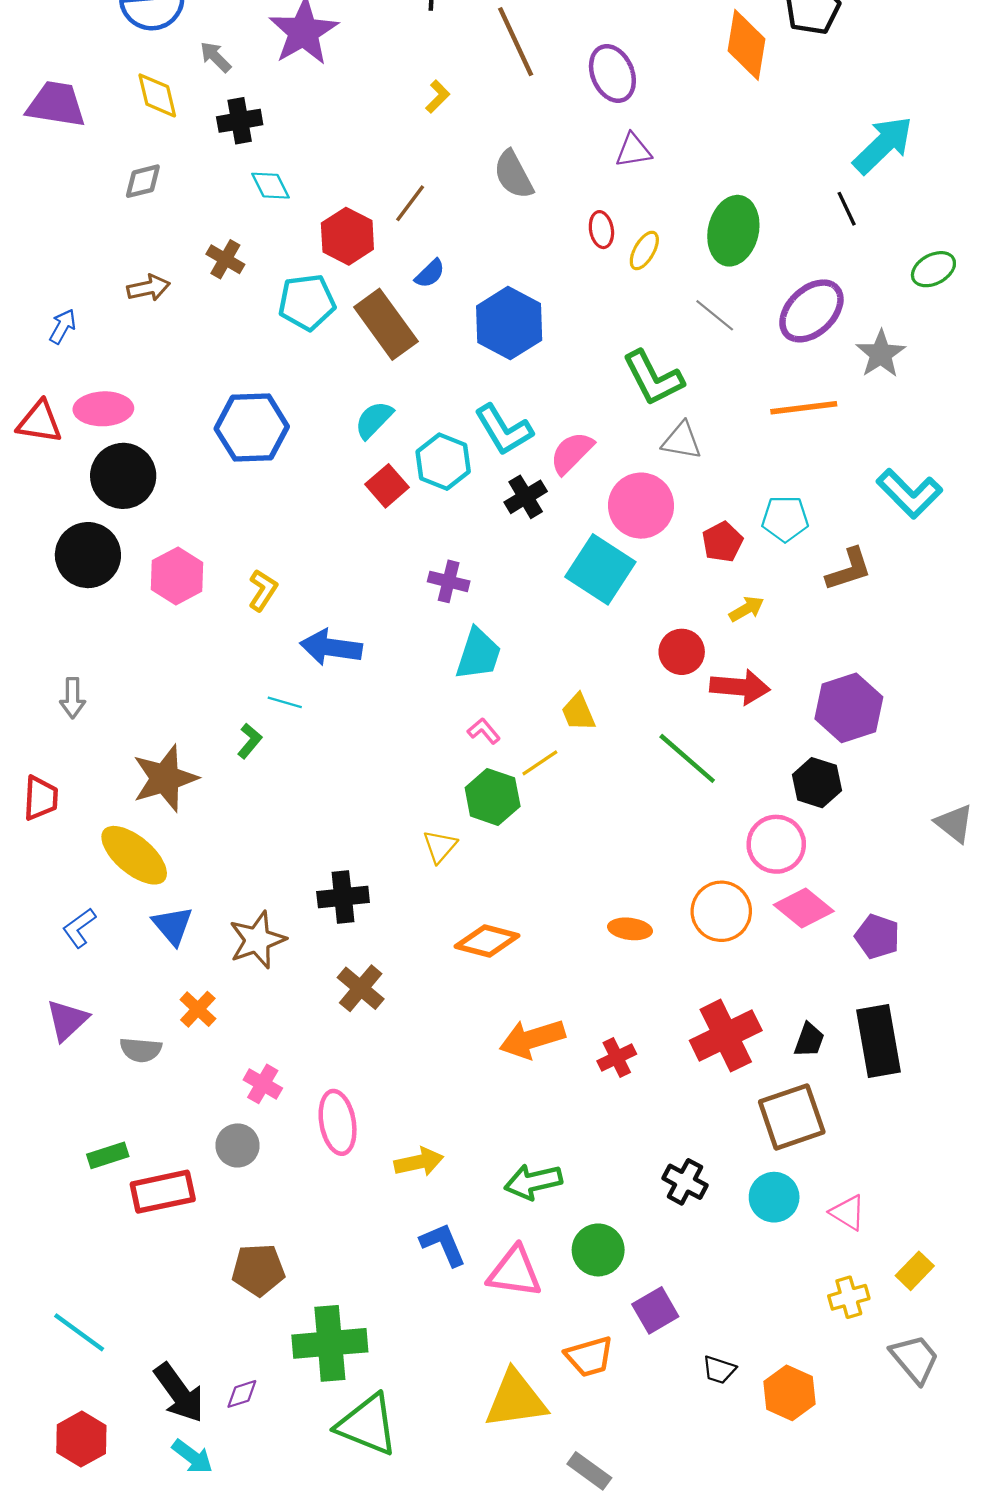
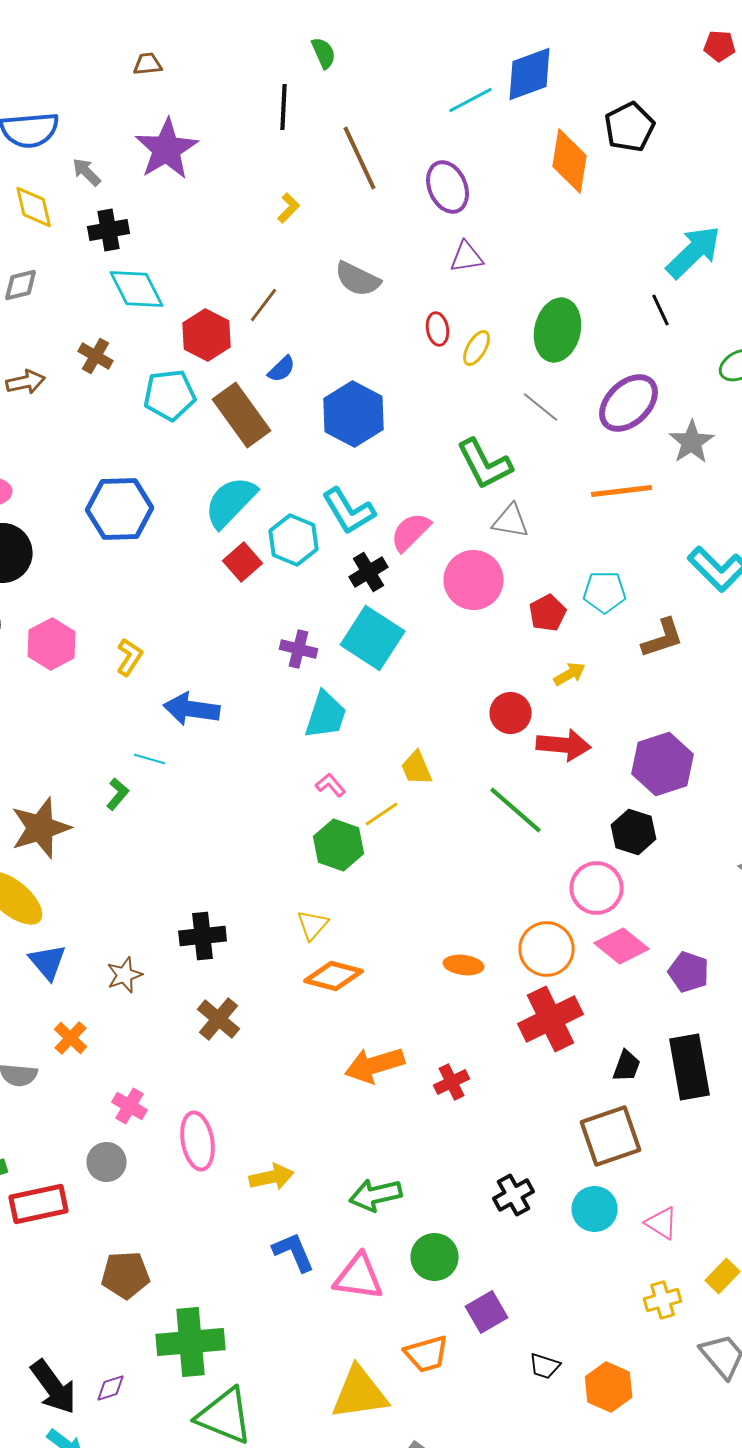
gray semicircle: (513, 175) -> (358, 279), turned -36
cyan diamond: (270, 186) -> (137, 289), size x1.5
cyan semicircle: (374, 420) -> (231, 502), size x1.5
cyan square: (600, 569) -> (373, 638), moved
yellow triangle: (440, 846) -> (313, 925), moved
brown star: (257, 940) -> (125, 975), size x0.7
red cross: (726, 1036) -> (551, 1019), moved
black cross: (685, 1182) -> (514, 1195), turned 33

